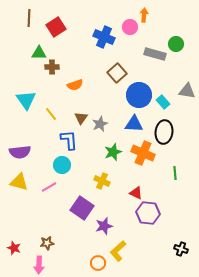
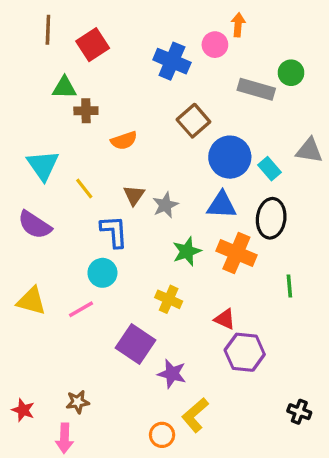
purple semicircle: (20, 152) -> (35, 225), moved, turned 40
purple star: (104, 226) -> (172, 374), turned 30

